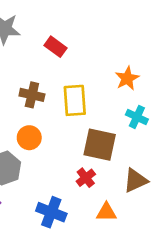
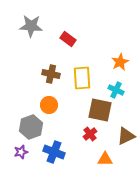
cyan cross: (137, 117) -> (116, 90), moved
blue cross: (51, 212) -> (54, 152), moved

